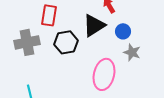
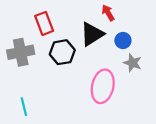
red rectangle: (49, 15) -> (44, 23), turned -30

